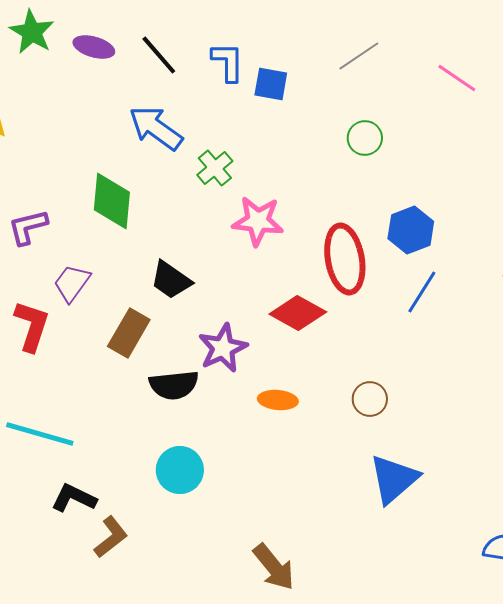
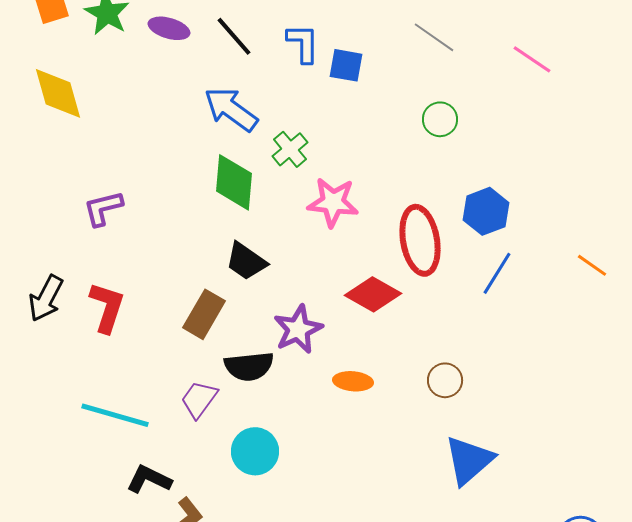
gray line: (359, 56) -> (434, 37), turned 69
green diamond: (112, 201) -> (234, 182), moved
purple trapezoid: (72, 283) -> (199, 399), moved

